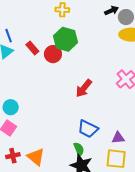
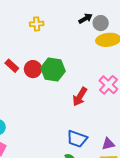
green hexagon: (65, 39) -> (53, 69), moved
red arrow: (84, 88) -> (80, 97), moved

